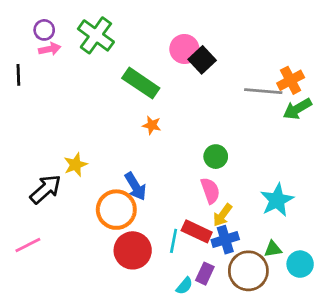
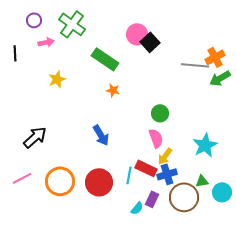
pink arrow: (50, 49) -> (46, 42), moved
yellow star: (76, 165) -> (57, 79), moved
orange circle: (116, 210) -> (60, 181), moved

